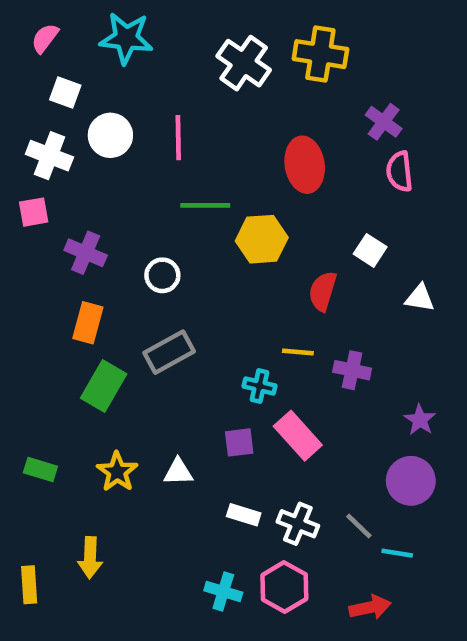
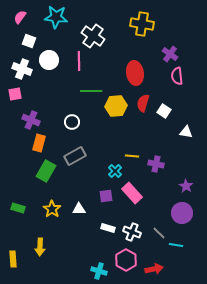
white cross: (244, 63) -> (93, 36), moved
purple cross: (86, 253) -> (31, 120), moved
red semicircle: (323, 291) -> (143, 103), moved
cyan cross: (259, 386) -> (115, 171), turned 32
cyan cross: (223, 592) -> (99, 271), moved
red arrow: (370, 607) -> (154, 269), moved

